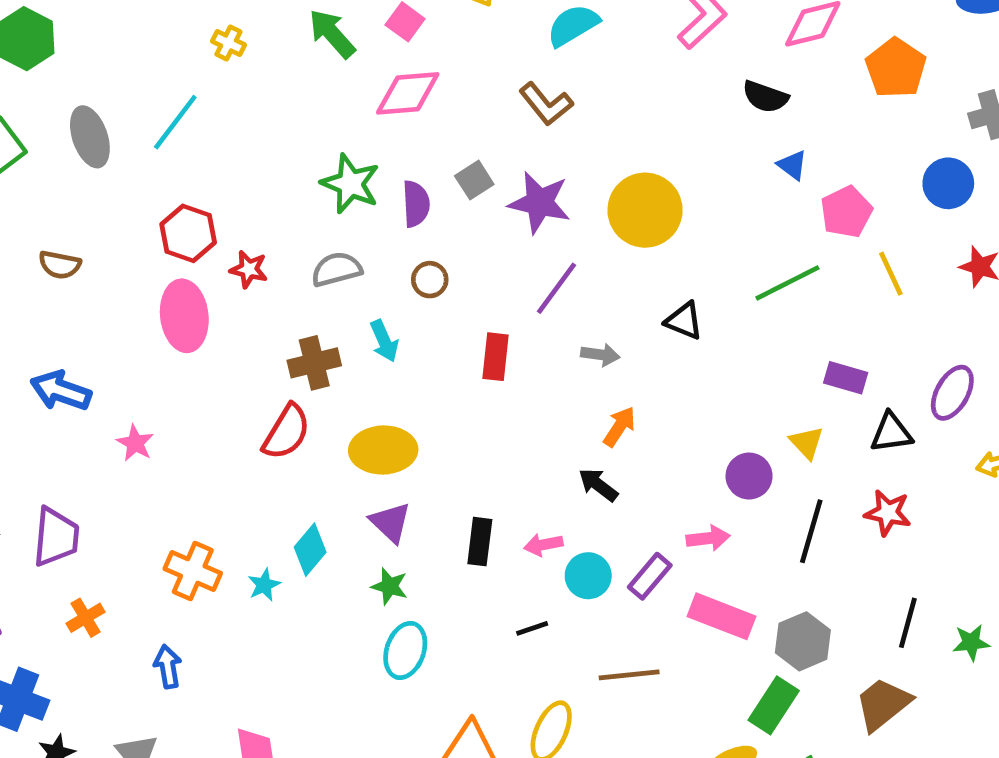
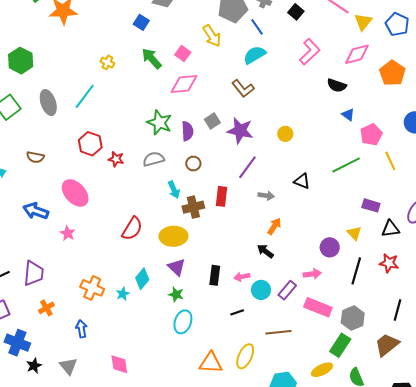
yellow circle: (645, 210) -> (285, 134), size x0.5
pink ellipse: (184, 316) -> (75, 193), moved, turned -36
brown cross: (314, 363) -> (193, 207), moved

